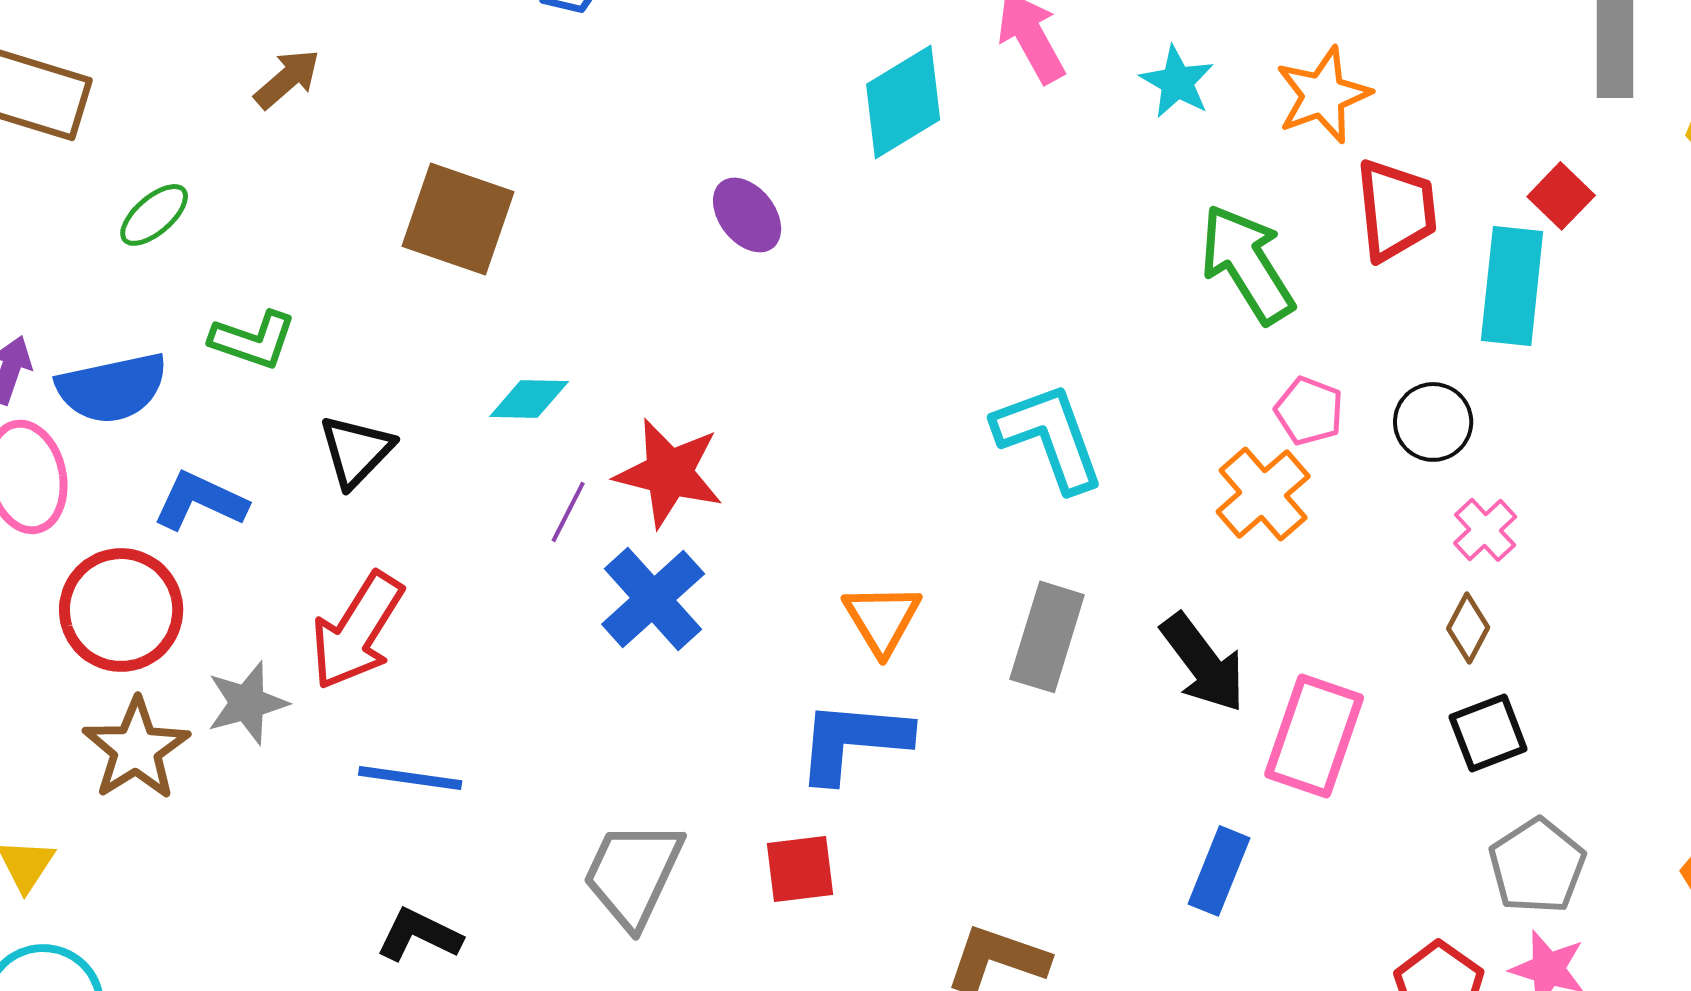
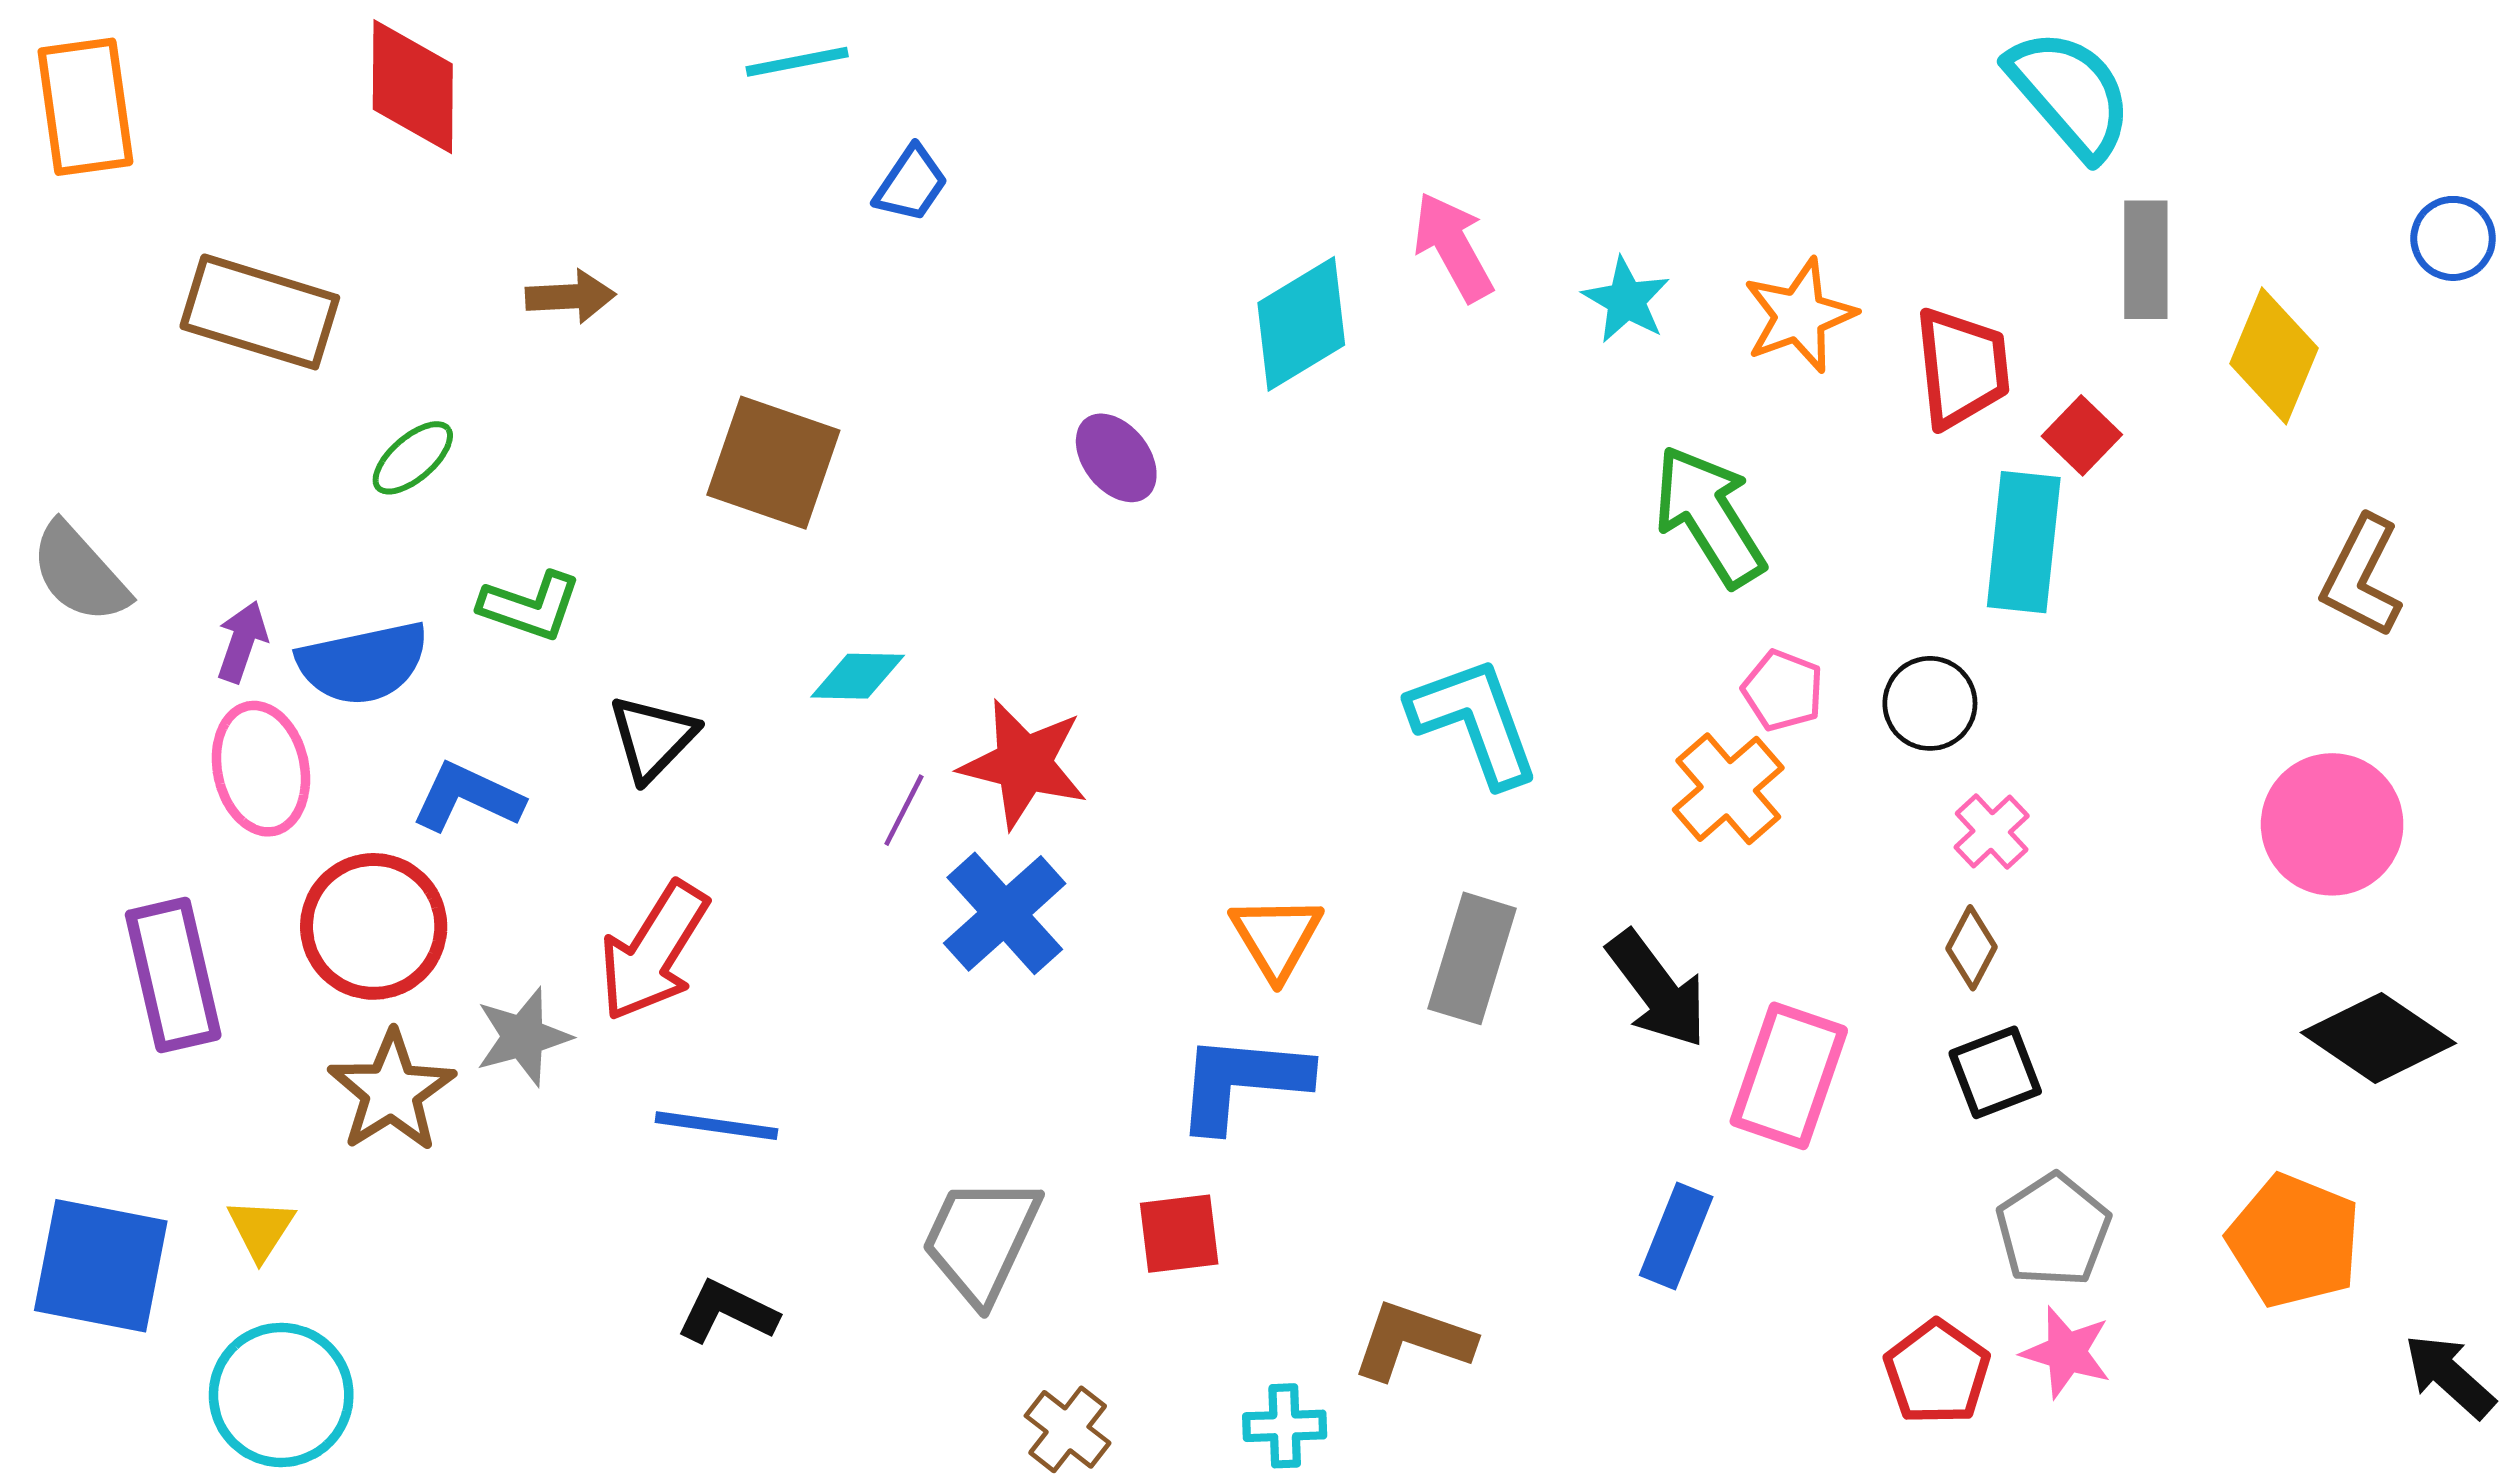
brown arrow: (287, 79) -> (571, 297), turned 38
red trapezoid: (1396, 210) -> (1962, 368), moved

